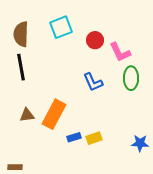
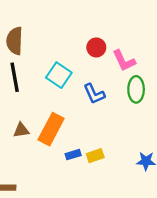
cyan square: (61, 27) -> (59, 75), moved, turned -35

